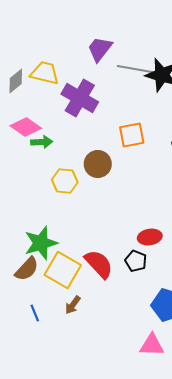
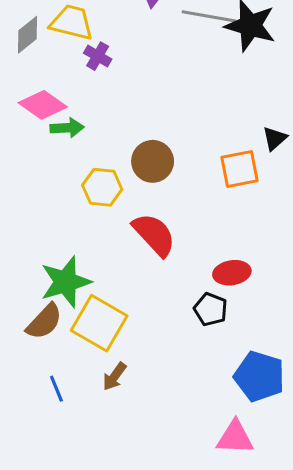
purple cross: (80, 98) -> (98, 56), moved, size x0.5
orange square: (132, 135) -> (240, 169), moved
red semicircle: (99, 264) -> (154, 235), moved

